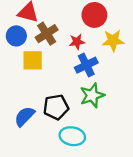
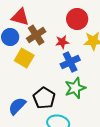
yellow square: (33, 60) -> (24, 58), turned 30
black pentagon: (56, 107) -> (44, 98), turned -30

